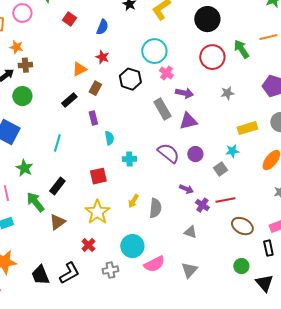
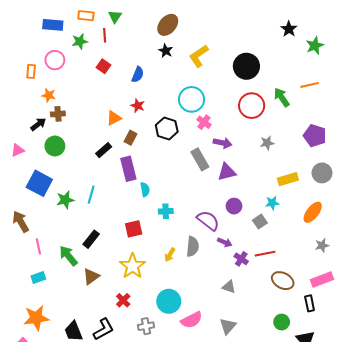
purple rectangle: (93, 118) -> (128, 169), size x1.6
purple semicircle: (168, 153) -> (208, 221), moved
green star: (24, 168) -> (65, 200), moved, turned 30
gray semicircle: (155, 208) -> (193, 246), moved

